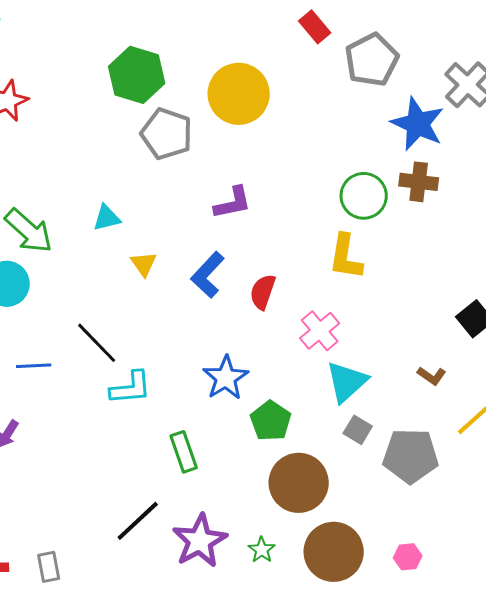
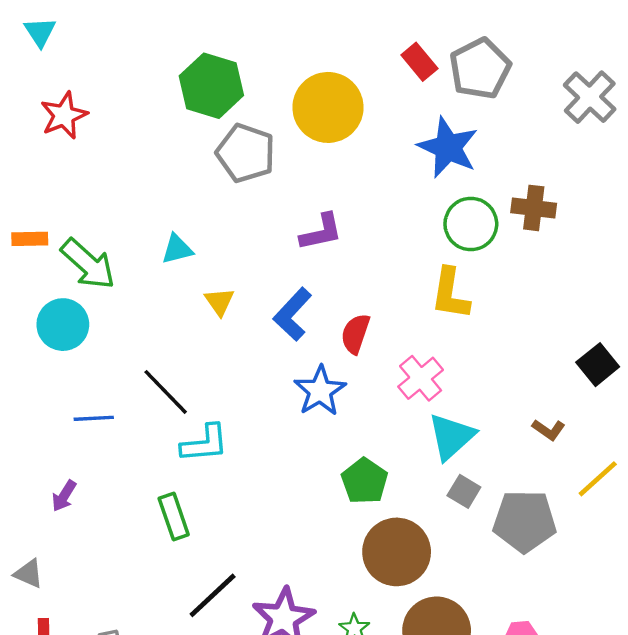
red rectangle: (315, 27) -> (419, 62), moved
blue star: (418, 124) -> (448, 147), moved
blue star: (226, 378) -> (320, 391), moved
green rectangle: (184, 452) -> (174, 517), moved

